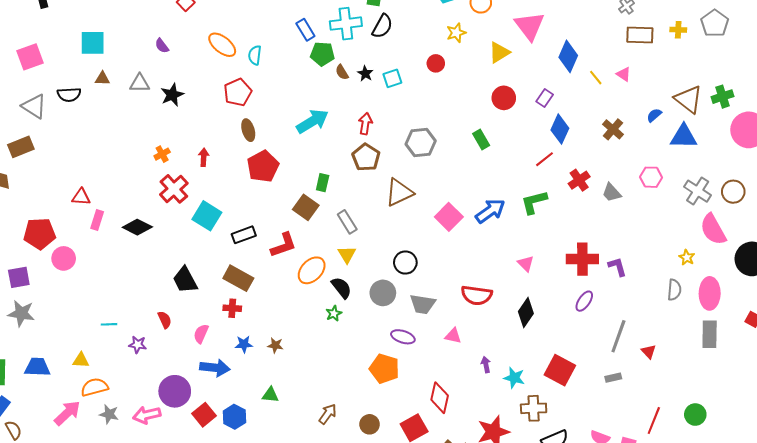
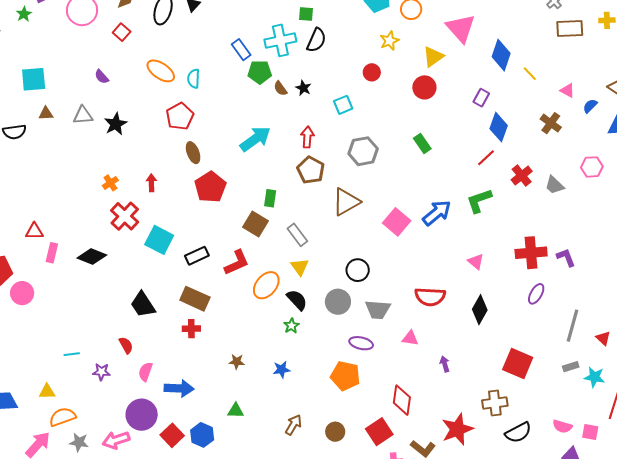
pink triangle: (624, 74) -> (567, 90), moved
cyan square: (392, 78) -> (343, 105), moved
red circle: (504, 98) -> (424, 87), moved
pink semicircle: (201, 334) -> (145, 372), moved
blue star: (244, 344) -> (282, 370), moved
cyan star: (514, 378) -> (594, 377), moved

